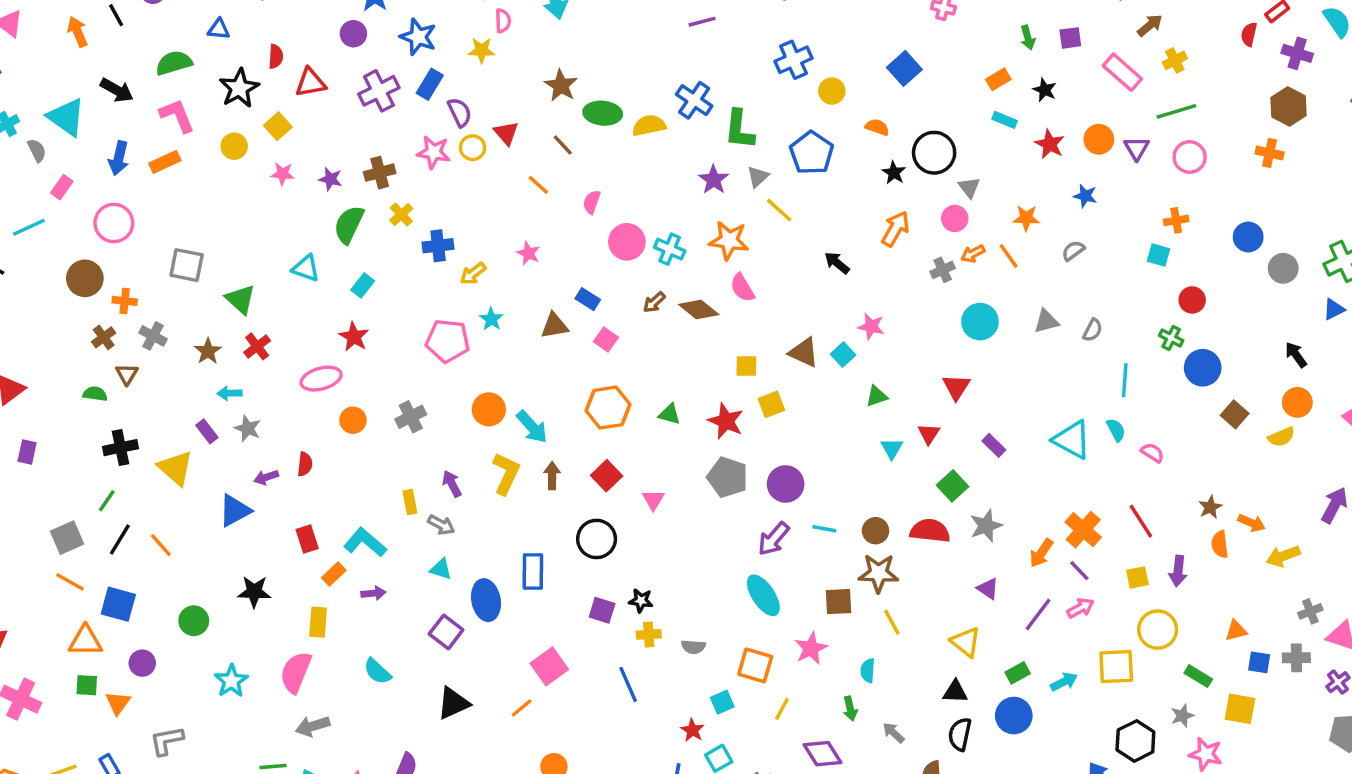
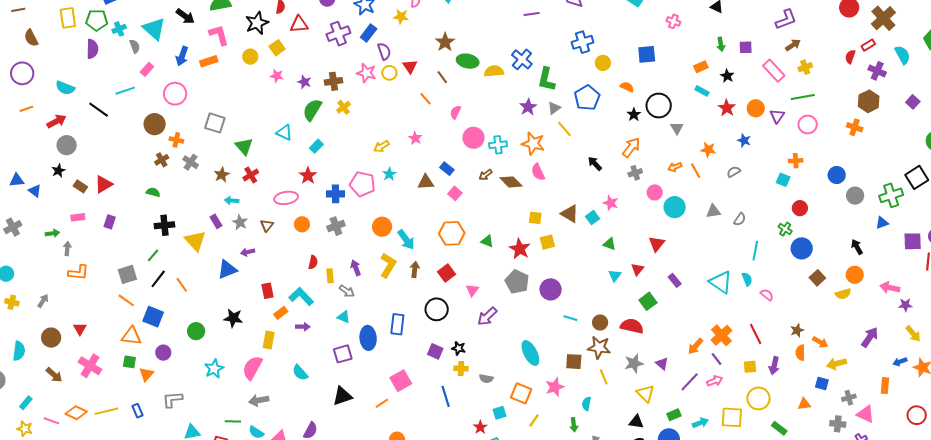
blue square: (904, 68) -> (647, 54), turned 30
pink circle: (955, 218) -> (655, 192), moved
blue cross: (438, 246) -> (336, 194), moved
cyan cross: (670, 249) -> (498, 145), turned -36
gray cross: (943, 270) -> (635, 173), moved
brown triangle: (127, 374) -> (267, 225), moved
green triangle: (877, 396) -> (609, 244), turned 32
red semicircle: (305, 464) -> (313, 262), moved
gray star: (986, 526) -> (634, 363), moved
purple arrow: (774, 539) -> (487, 316), moved
purple square: (446, 632) -> (343, 354), turned 30
blue square: (1259, 662) -> (822, 383), moved

